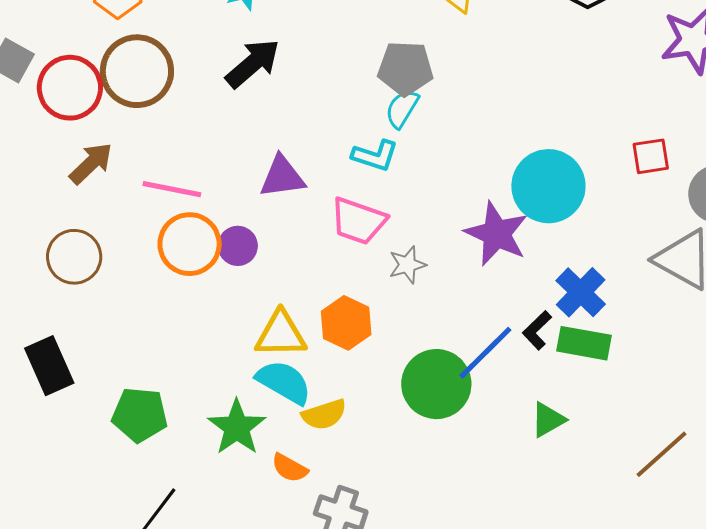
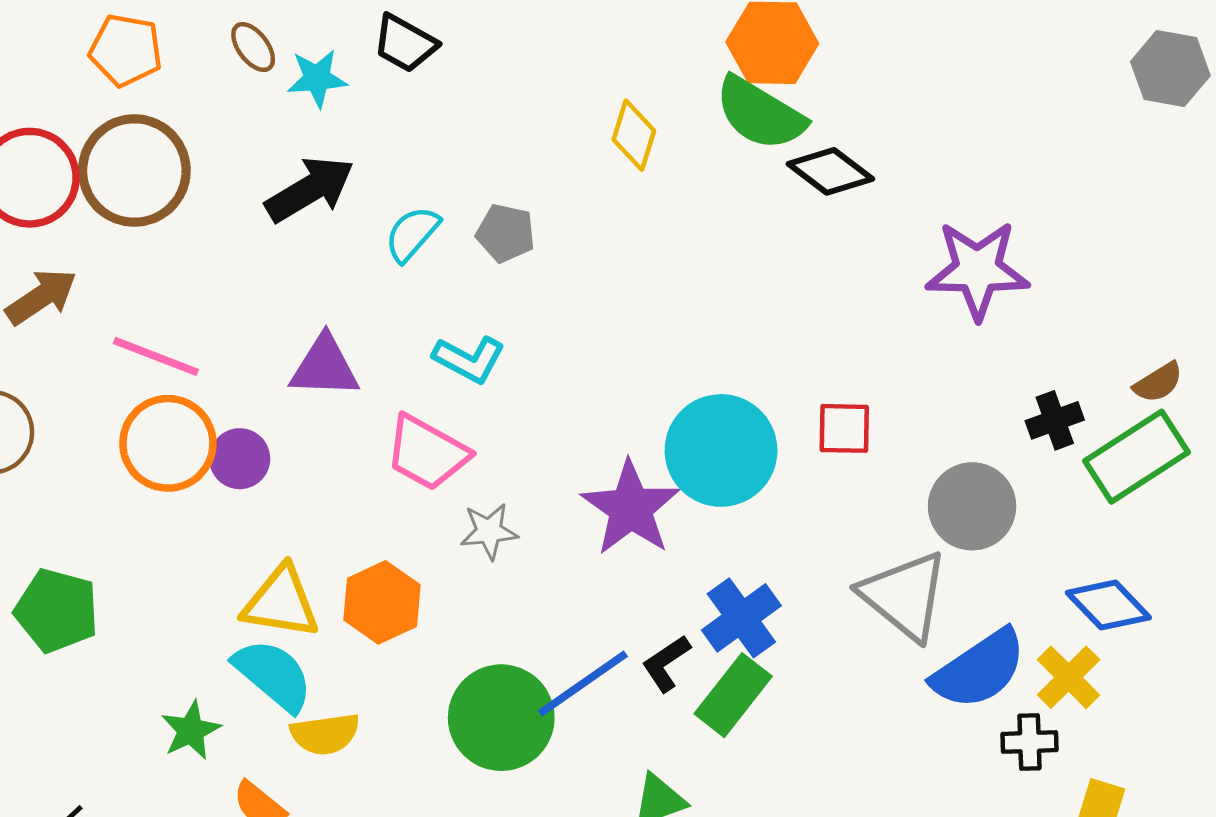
gray pentagon: (405, 68) -> (506, 233), moved, size x0.7
cyan semicircle: (402, 109) -> (412, 234), moved
red square: (651, 156) -> (844, 428), moved
green rectangle: (584, 343) -> (733, 695), turned -72
green pentagon: (140, 415) -> (57, 610), moved
green star: (237, 427) -> (191, 730), size x0.7

